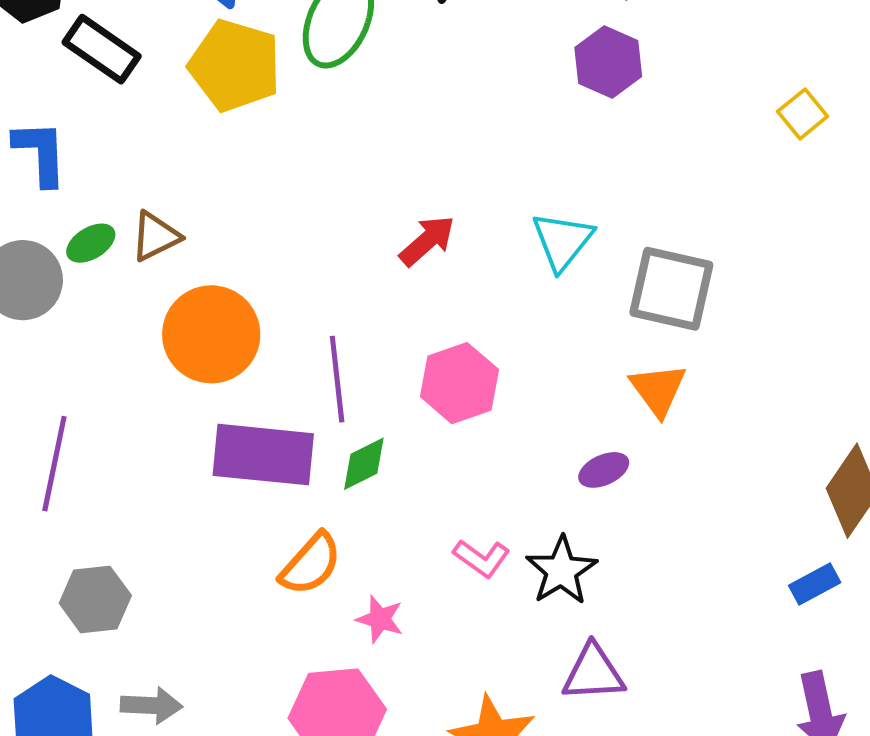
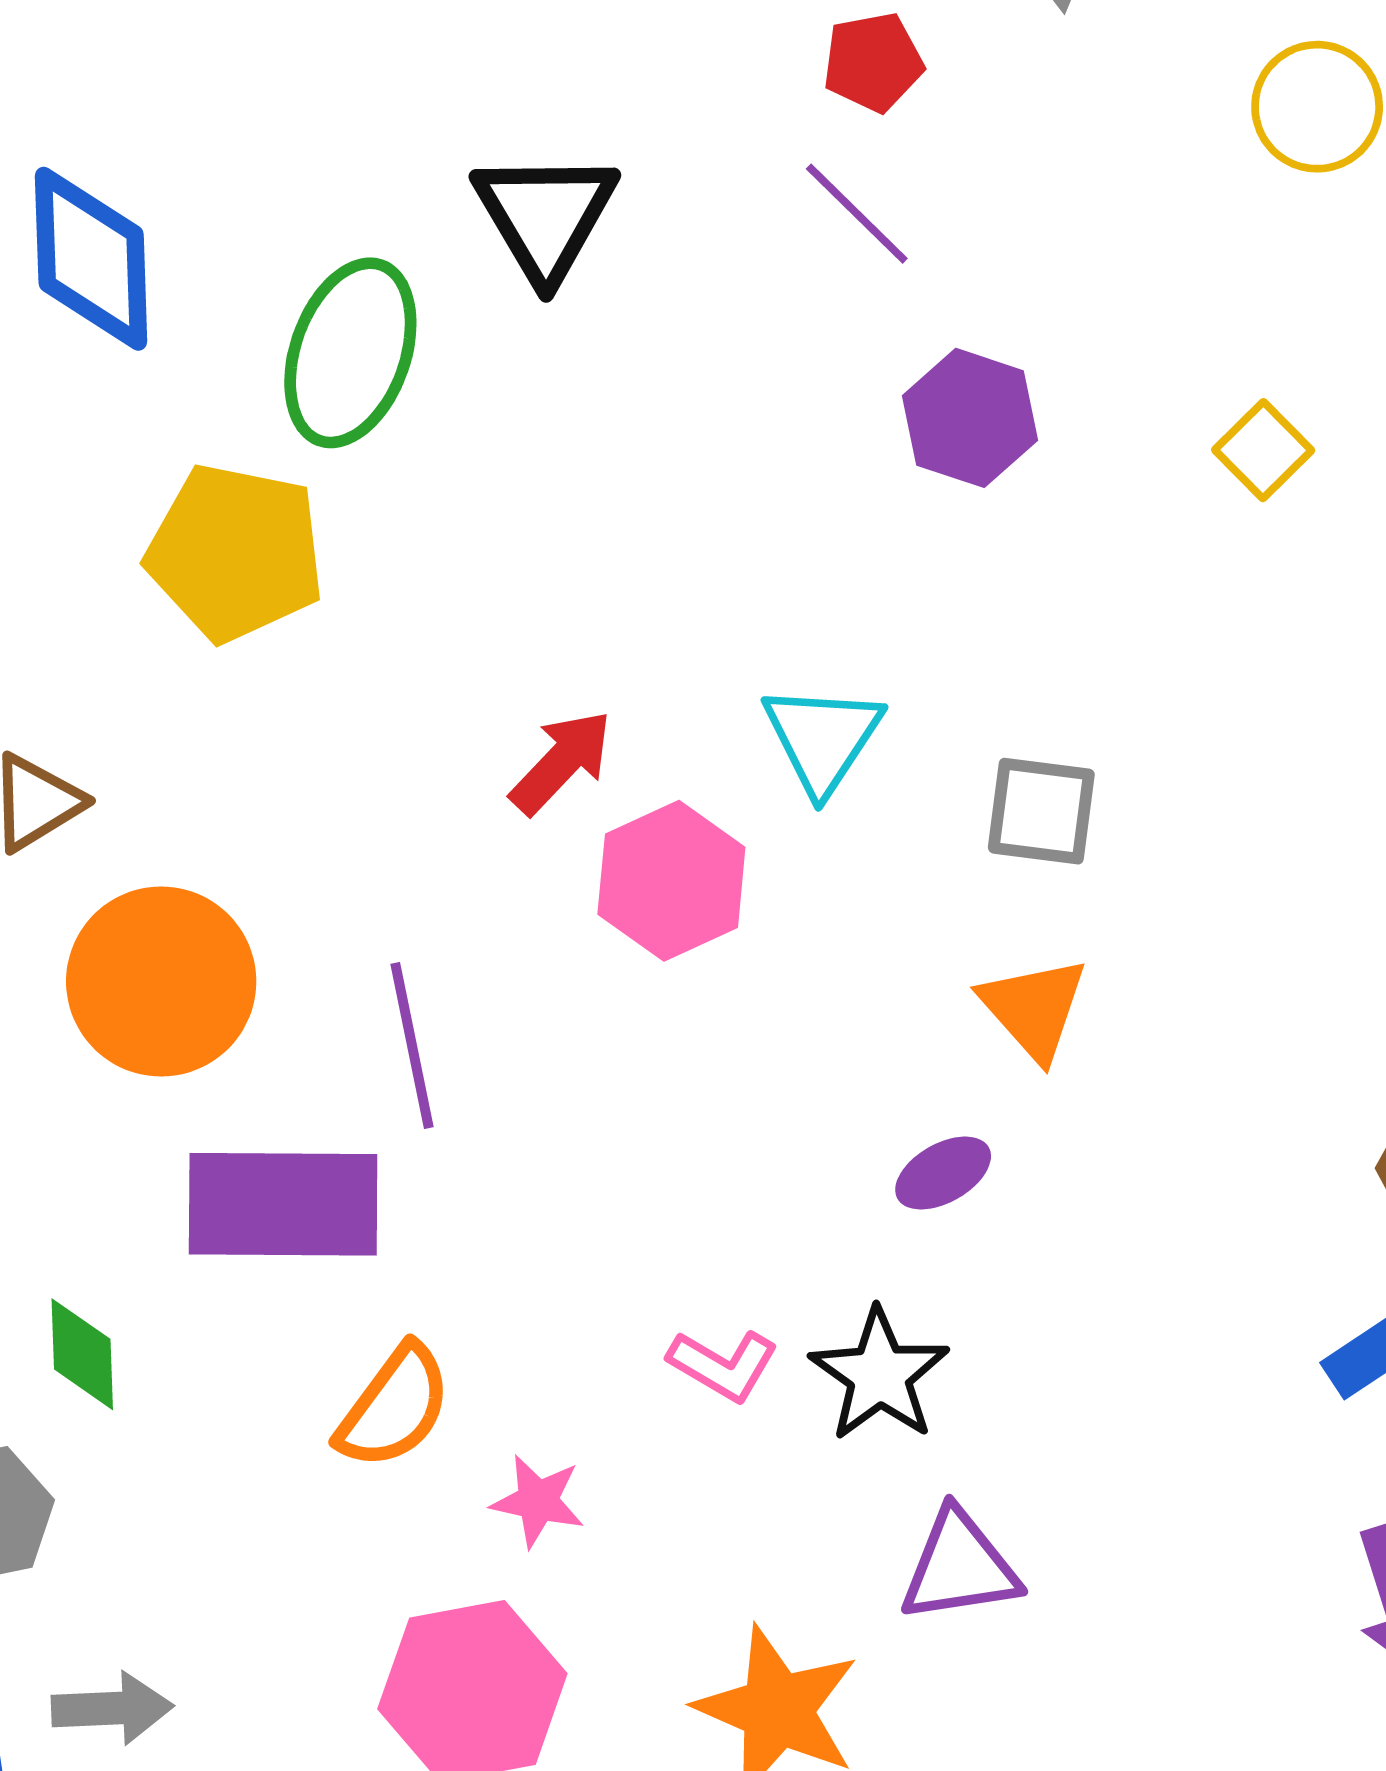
purple hexagon: (608, 62) -> (970, 418), moved
yellow pentagon: (235, 66) -> (236, 553), moved
gray square: (671, 289) -> (1041, 811), size x0.7
pink hexagon: (459, 383) -> (671, 881), moved
green diamond: (364, 464) -> (82, 1354), moved, turned -60

